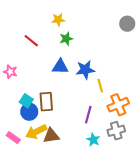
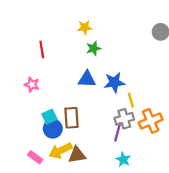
red line: (31, 41) -> (42, 49), moved, turned 42
cyan square: (26, 101) -> (49, 117), turned 32
gray cross: (116, 131) -> (124, 119), moved

